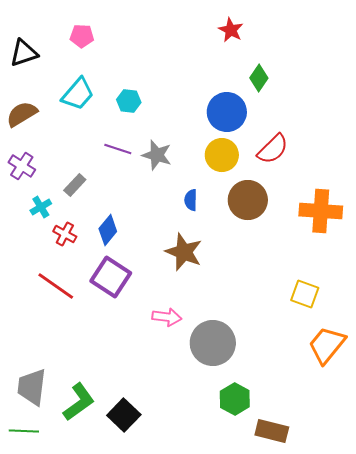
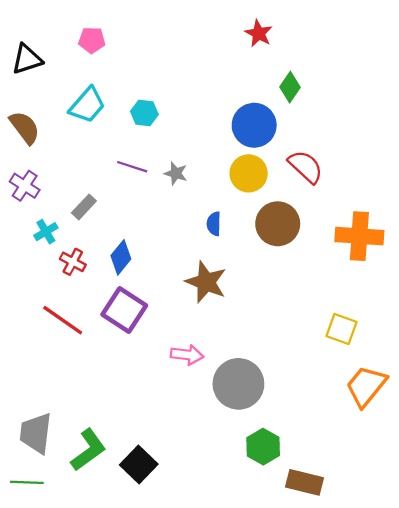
brown semicircle: (22, 114) -> (25, 127), turned 84
red semicircle: (273, 149) -> (306, 167), turned -92
gray star: (157, 155) -> (176, 173), size x0.7

